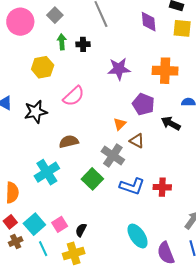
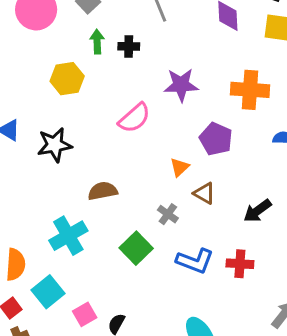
pink semicircle: (74, 96) -> (134, 118), moved
black arrow: (171, 123) -> (257, 211), moved, turned -66
gray cross: (113, 156) -> (168, 214), size x0.6
cyan square: (34, 224) -> (48, 292), moved

